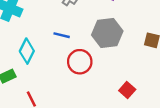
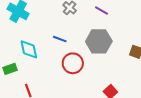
cyan diamond: (27, 51) -> (29, 49), turned -45

